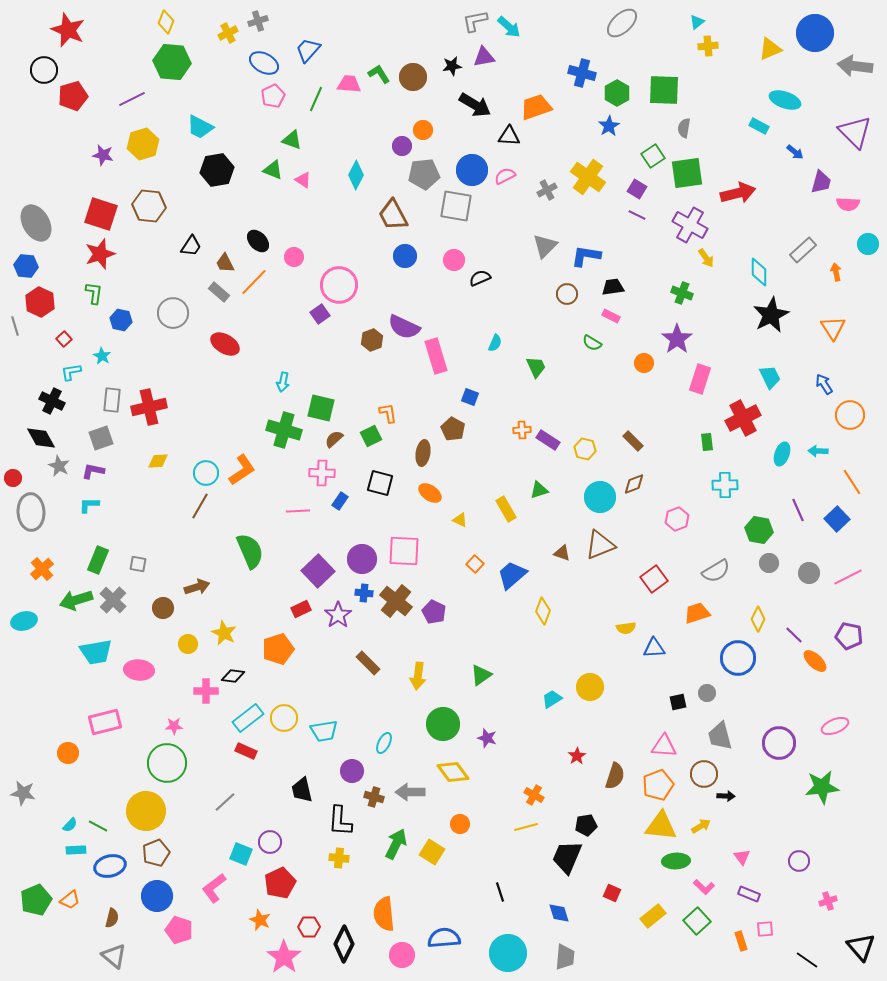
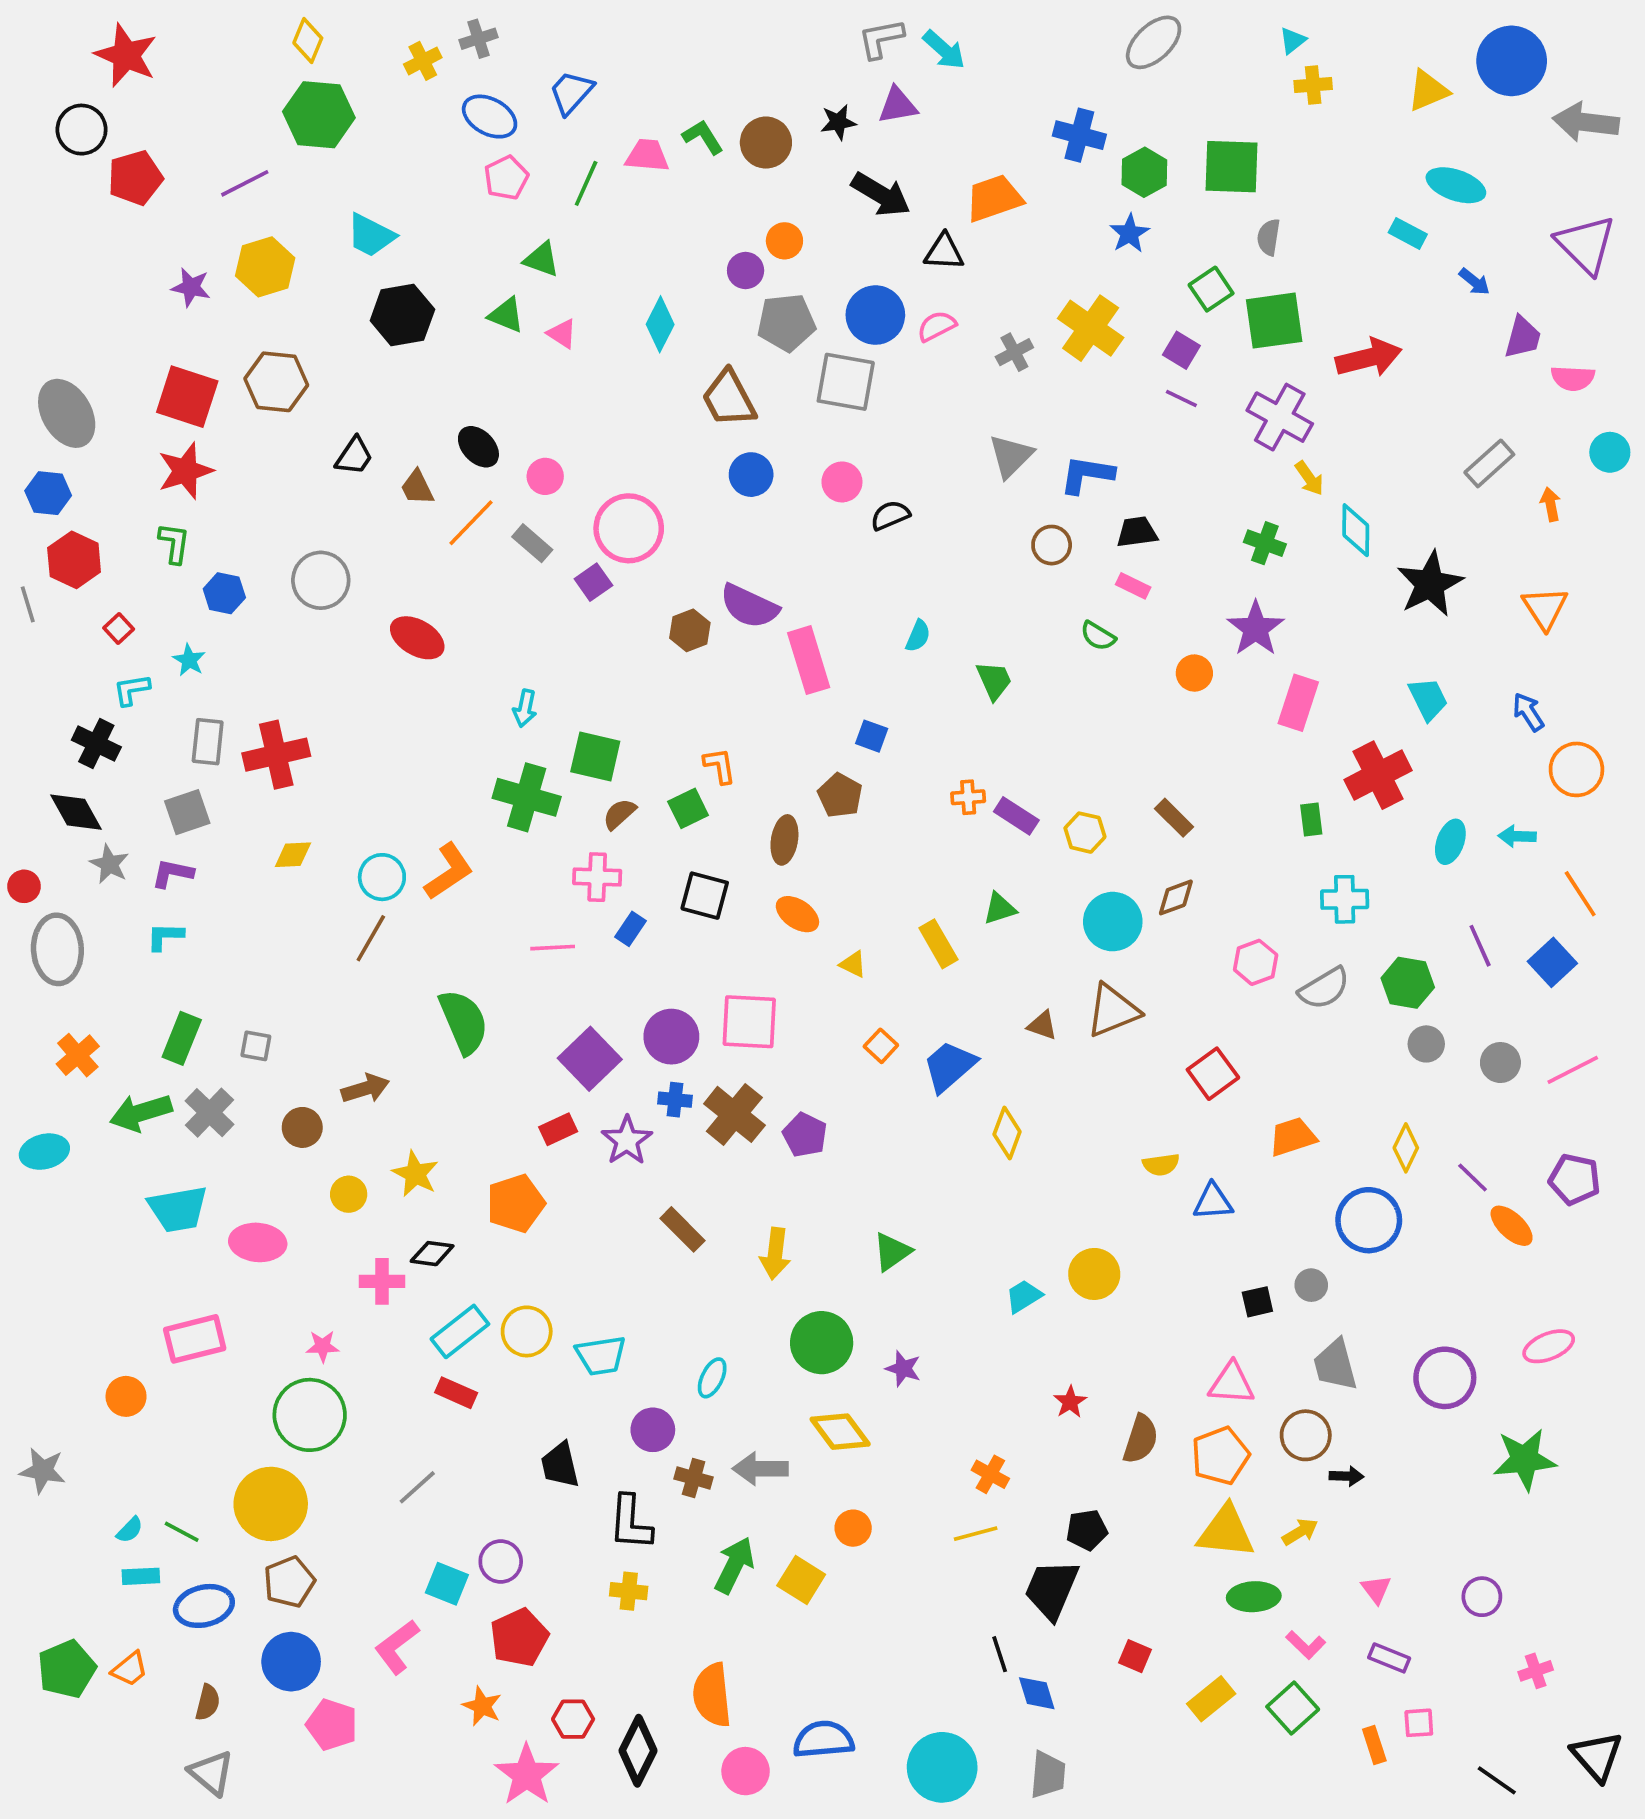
cyan diamond: (759, 272) -> (1356, 530), moved
gray rectangle: (219, 292) -> (532, 543), moved
gray semicircle: (716, 571) -> (1324, 988), moved
black line: (500, 892) -> (1000, 1654), moved

